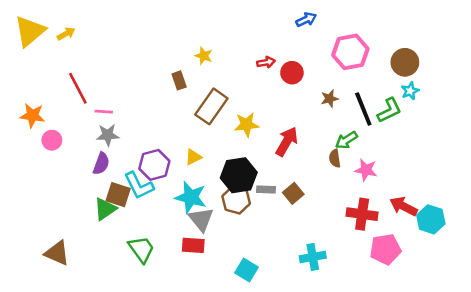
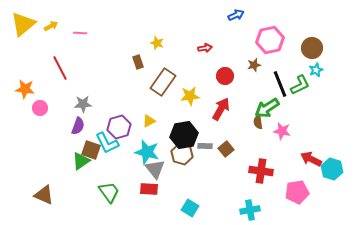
red circle: (292, 73) -> (225, 76), moved
brown star: (330, 99) -> (254, 65), moved
pink line: (104, 112) -> (80, 33), moved
green arrow: (346, 140) -> (267, 108), size x1.4
red cross: (362, 214) -> (261, 171), moved
cyan cross: (313, 257) -> (250, 210), moved

